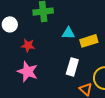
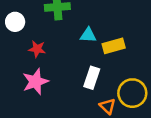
pink star: (28, 72) -> (35, 82), turned 30

